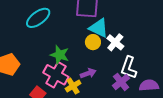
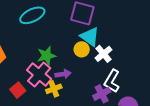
green star: (60, 55) -> (46, 56), turned 30
purple arrow: (88, 73) -> (63, 74), moved

